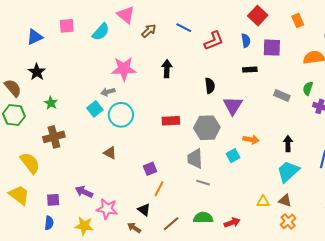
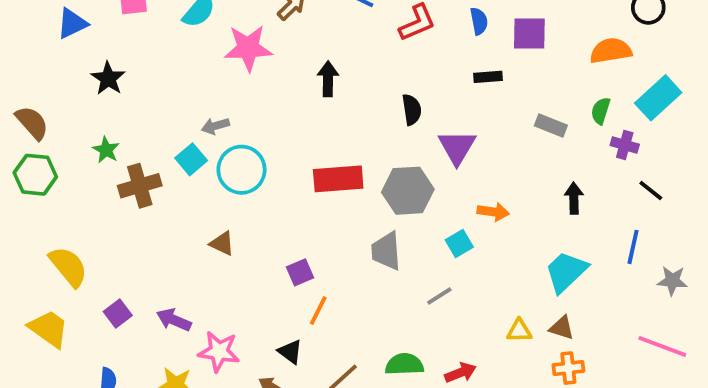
pink star: (124, 69) -> (248, 48), moved
black star: (37, 72) -> (108, 78), moved
red rectangle: (171, 121) -> (338, 179), size x1.4
brown cross: (54, 137) -> (140, 186), moved
black arrow: (288, 144) -> (574, 198), moved
gray line: (203, 183) -> (439, 296), moved, turned -48
purple square: (53, 200) -> (118, 313), moved, turned -32
orange cross: (288, 222) -> (568, 368), turned 35

